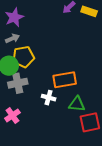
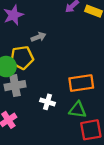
gray arrow: (12, 38) -> (39, 37), moved
orange rectangle: (65, 80) -> (81, 83), moved

